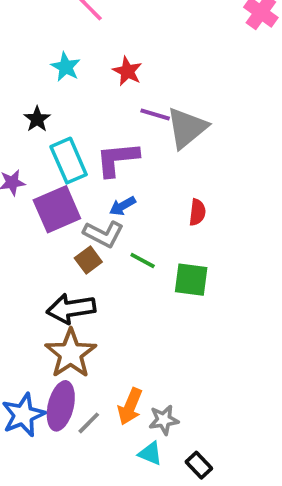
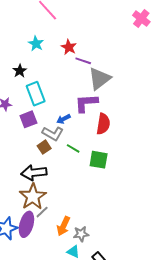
purple line: (155, 114) -> (83, 61), moved
purple L-shape: (117, 159) -> (86, 103), moved
purple square: (57, 209) -> (28, 119), size x0.7
red semicircle: (197, 212) -> (103, 124), size x1.5
gray line: (89, 423) -> (42, 212), moved

